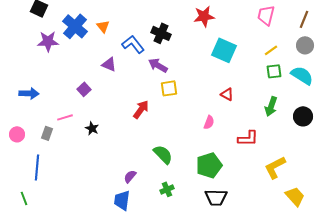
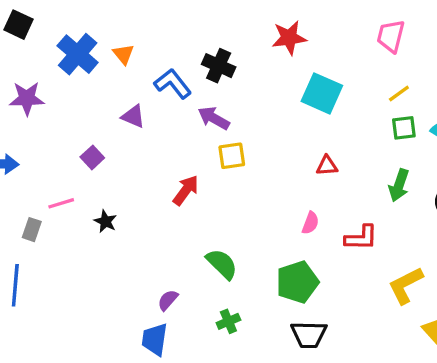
purple star: (48, 41) -> (27, 98), moved
red triangle: (227, 94) -> (327, 166), turned -32
pink semicircle: (209, 122) -> (310, 223), moved

